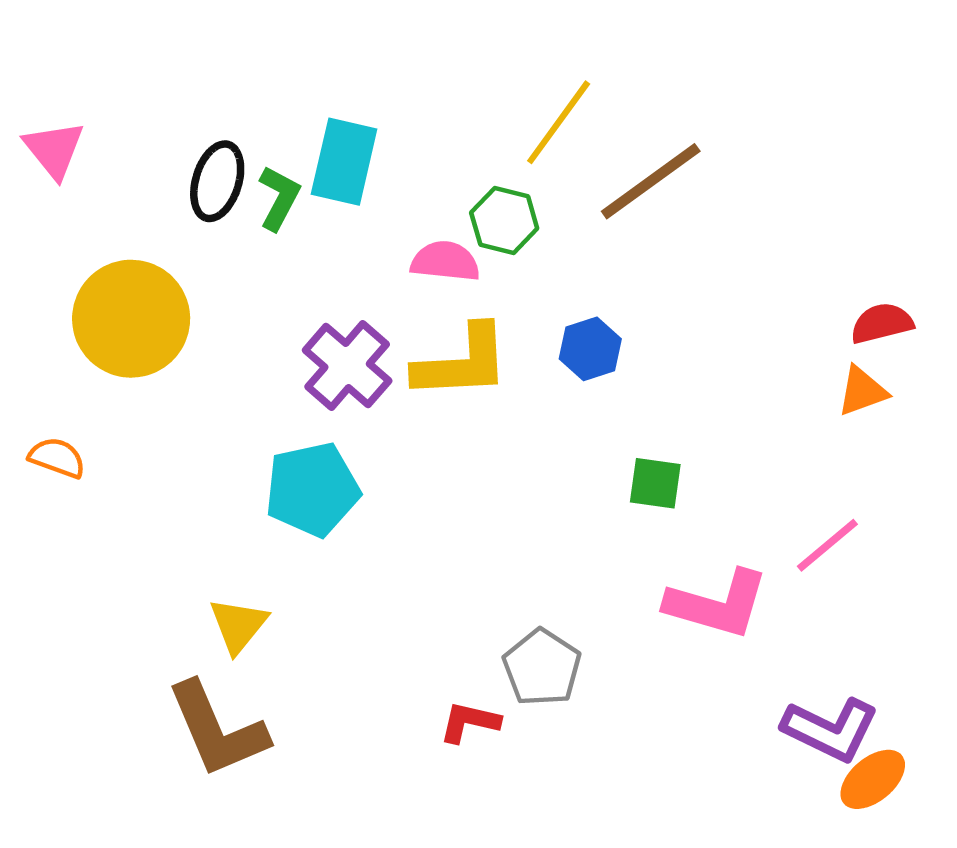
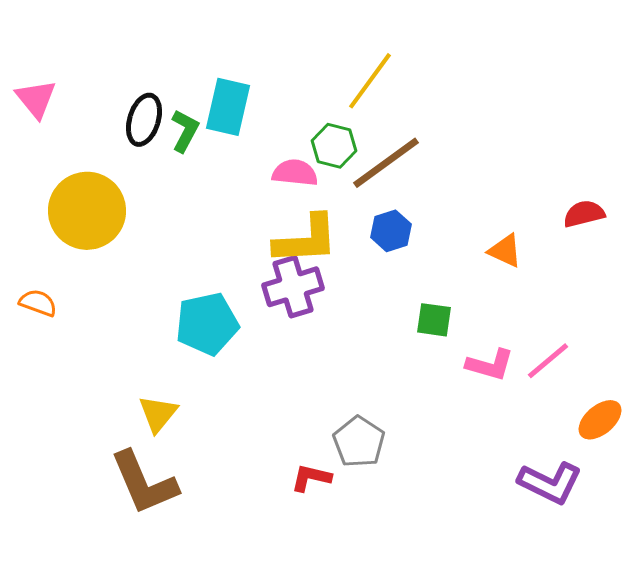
brown line: (651, 181) -> (386, 163), moved
purple cross: (347, 366) -> (293, 287), moved, turned 32
orange triangle: (862, 391) -> (505, 251), moved, turned 45
pink L-shape: (717, 604) -> (490, 365), moved, size x0.7
orange ellipse: (873, 779) -> (600, 420), moved

